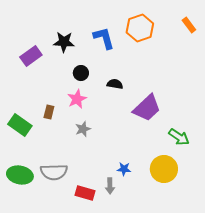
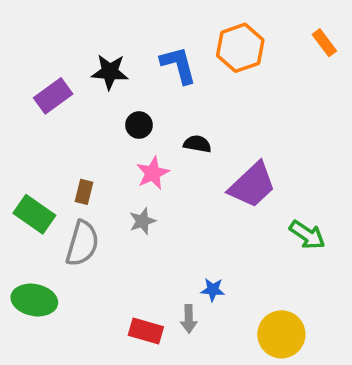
pink star: (77, 99) -> (153, 173), moved
yellow circle: (164, 169) -> (281, 334), moved
gray semicircle: (54, 172) -> (82, 243), moved, turned -72

